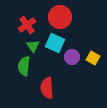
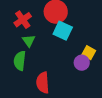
cyan square: (55, 43) -> (63, 31), moved
purple circle: (72, 57) -> (82, 63), moved

